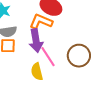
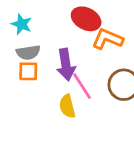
orange L-shape: (41, 22) -> (108, 39), moved

